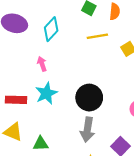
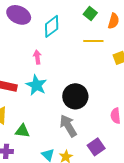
cyan star: (46, 93) -> (36, 85), turned -30
gray arrow: (87, 130) -> (68, 126), turned 130

